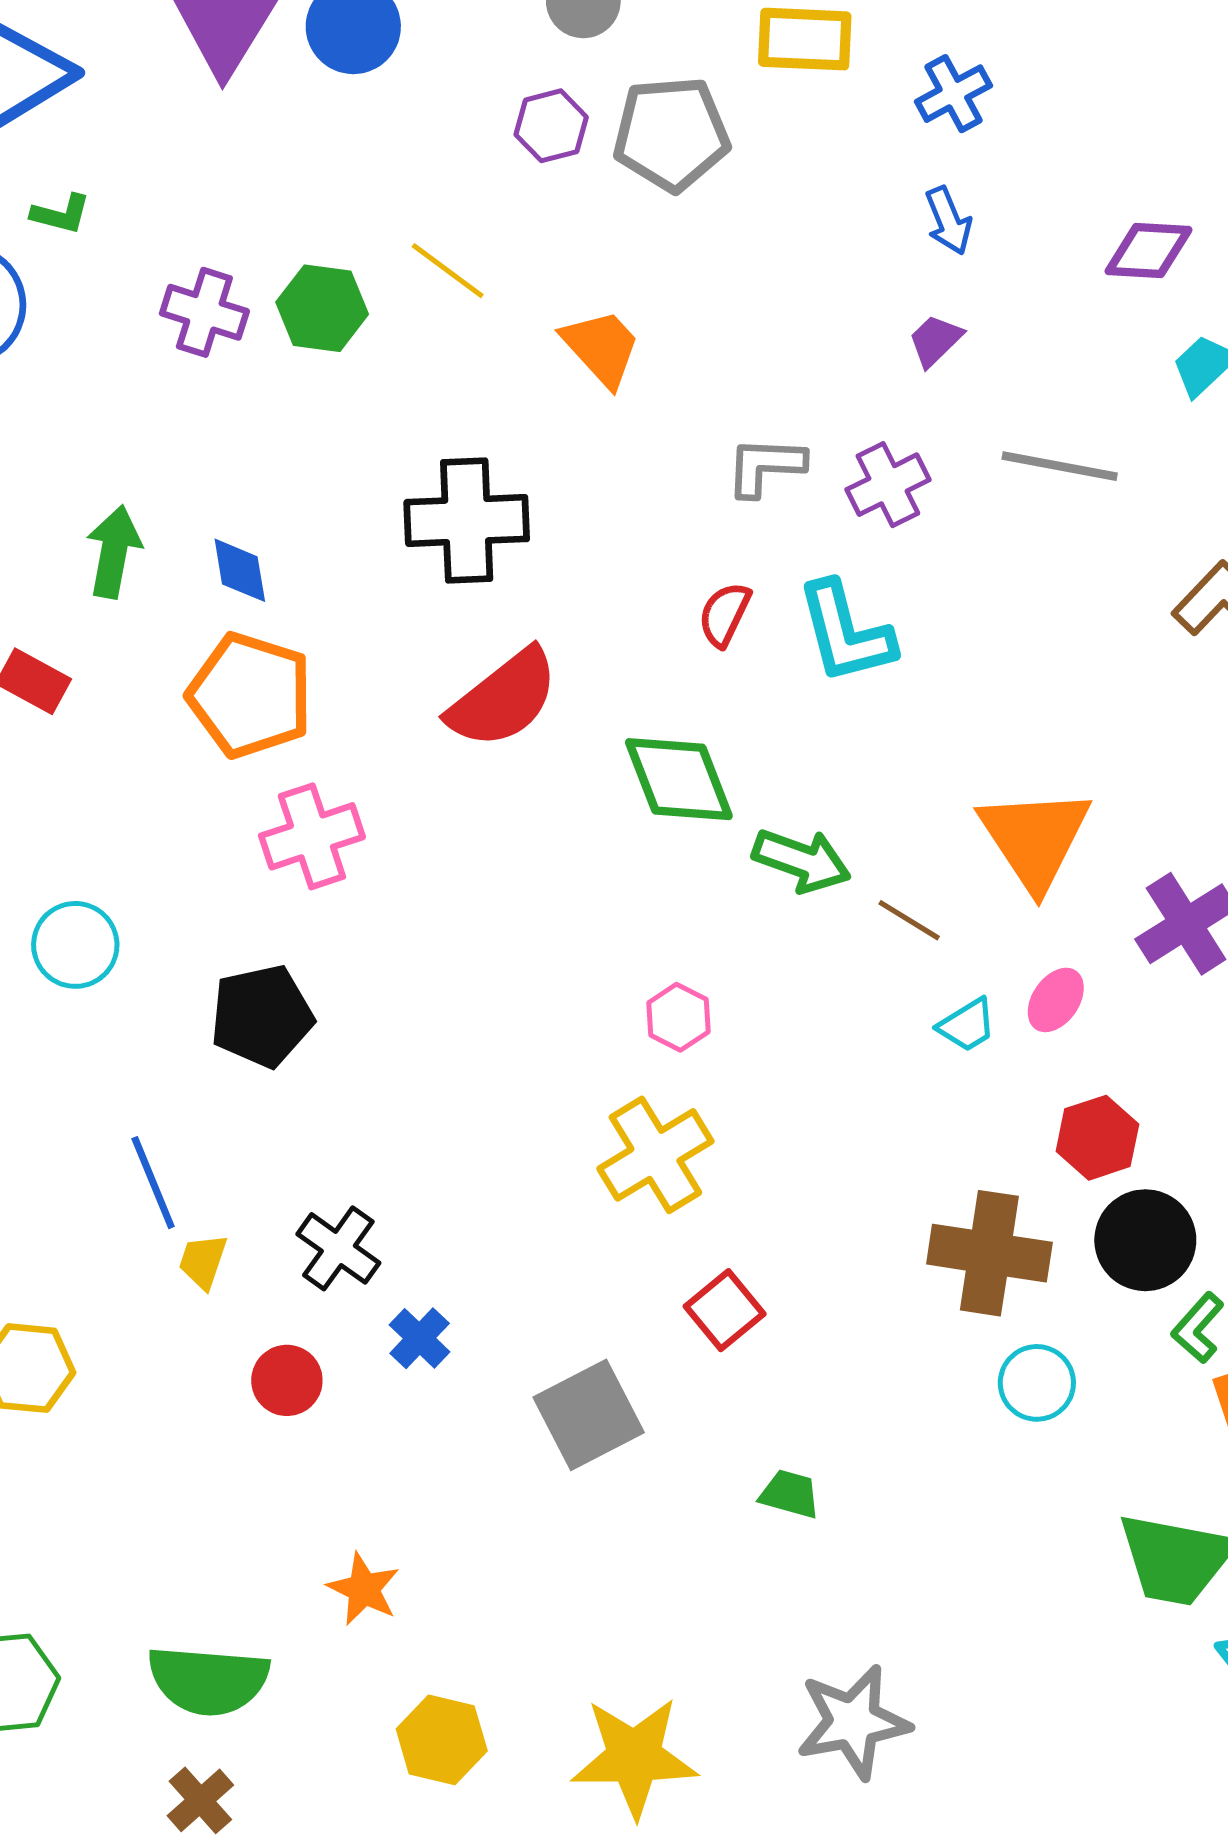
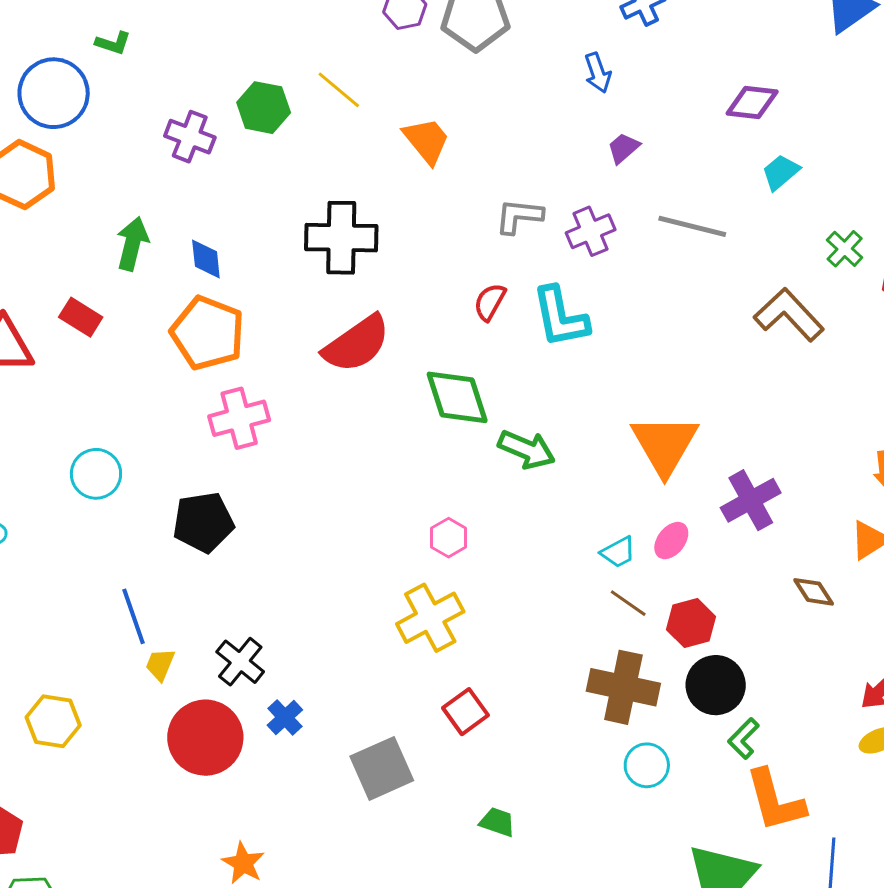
blue arrow: (948, 221) -> (598, 73), moved
purple cross: (204, 312) -> (190, 137), moved
brown line: (909, 920) -> (628, 603), moved
red circle: (287, 1380) -> (205, 738), size x1.8

